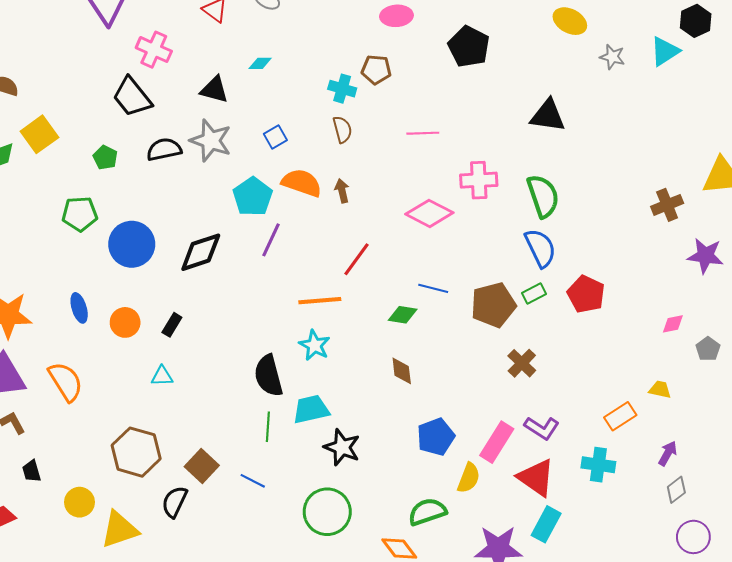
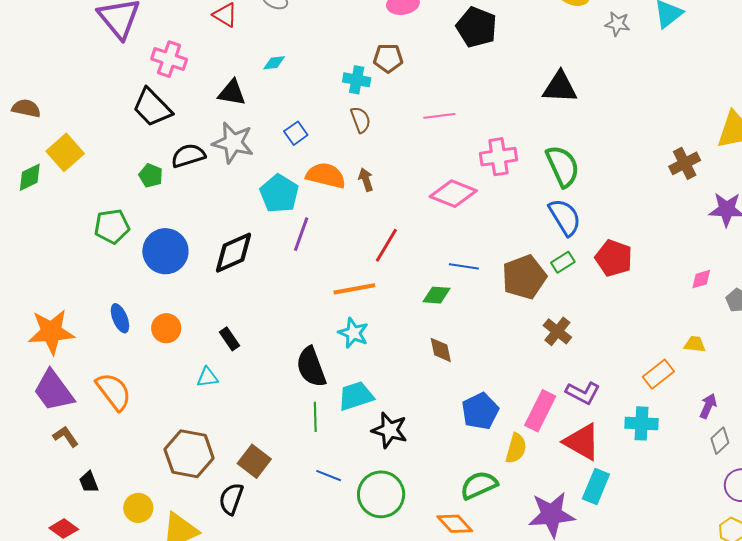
green pentagon: (105, 157) -> (151, 176), moved
black rectangle: (172, 325) -> (229, 339), moved, turned -60
blue line: (253, 481) -> (329, 476), moved

